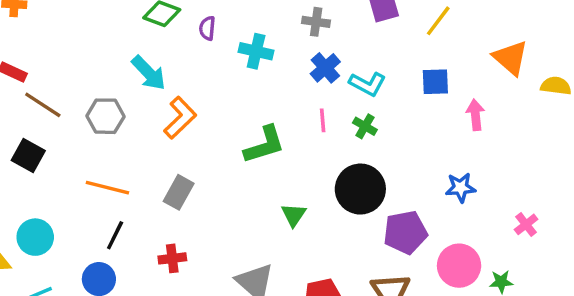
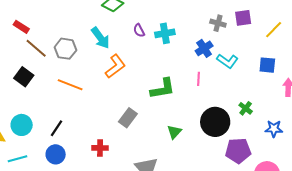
gray cross: (316, 22) -> (218, 23), moved
purple semicircle: (207, 28) -> (139, 30), moved, turned -40
cyan cross: (256, 51) -> (165, 33), turned -30
gray hexagon: (105, 116) -> (65, 49), moved
green cross: (365, 126) -> (246, 108), moved
orange line: (107, 188) -> (70, 85), moved
gray rectangle: (179, 192) -> (128, 118), moved
black line: (115, 235) -> (56, 128), moved

